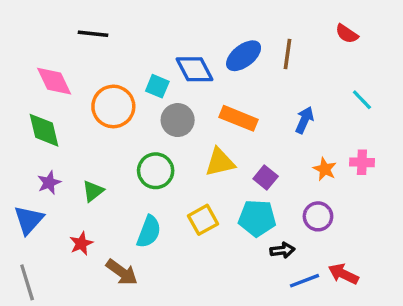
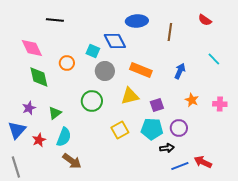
blue ellipse: (244, 56) -> (137, 21), moved, turned 35
orange circle: (113, 106) -> (67, 63), size x0.6
green diamond: (44, 130) -> (39, 77), moved
pink cross: (362, 162) -> (220, 104), moved
purple square: (266, 178) -> (157, 105), turned 32
purple circle: (318, 216) -> (179, 128), moved
cyan semicircle: (149, 232) -> (64, 137), moved
red star: (81, 243) -> (39, 140), moved

